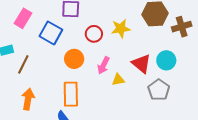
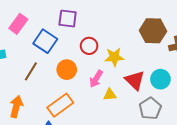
yellow star: (121, 29) -> (114, 57), moved
brown line: (23, 64) -> (31, 71), moved
orange rectangle: (71, 94) -> (60, 105), turned 50

